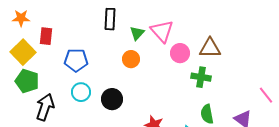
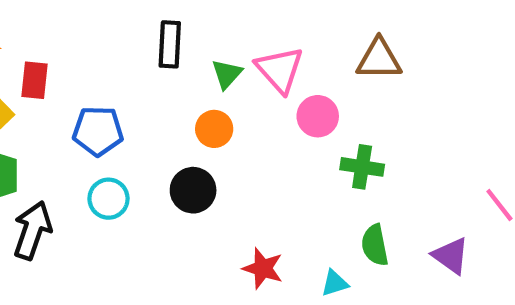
brown triangle: (210, 48) -> (379, 59), moved
black circle: (112, 99) -> (193, 190), moved

